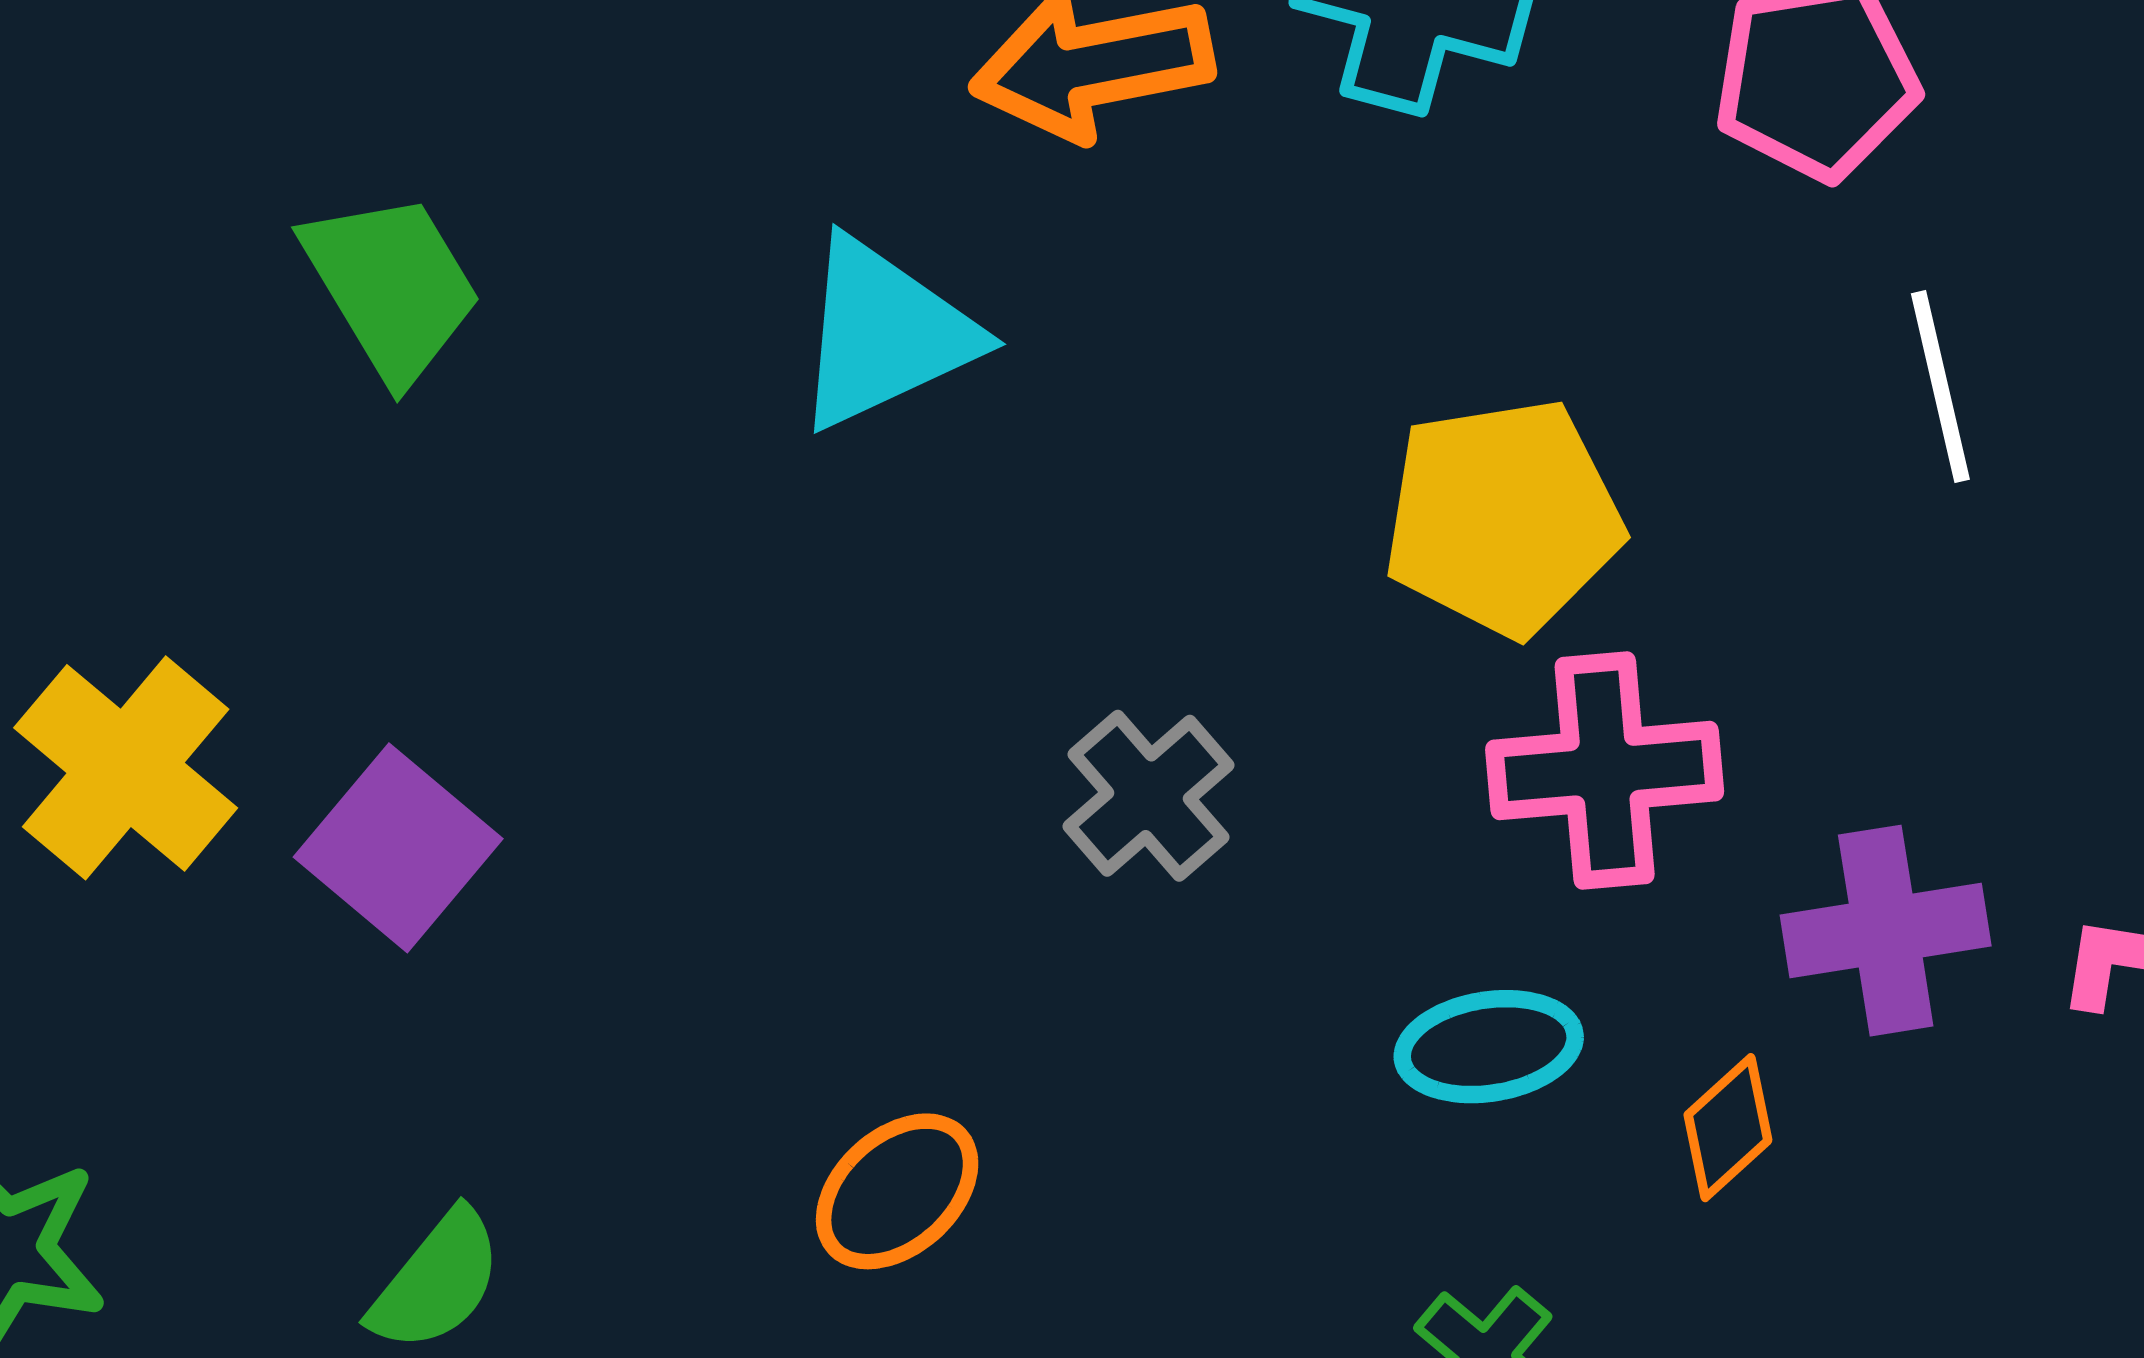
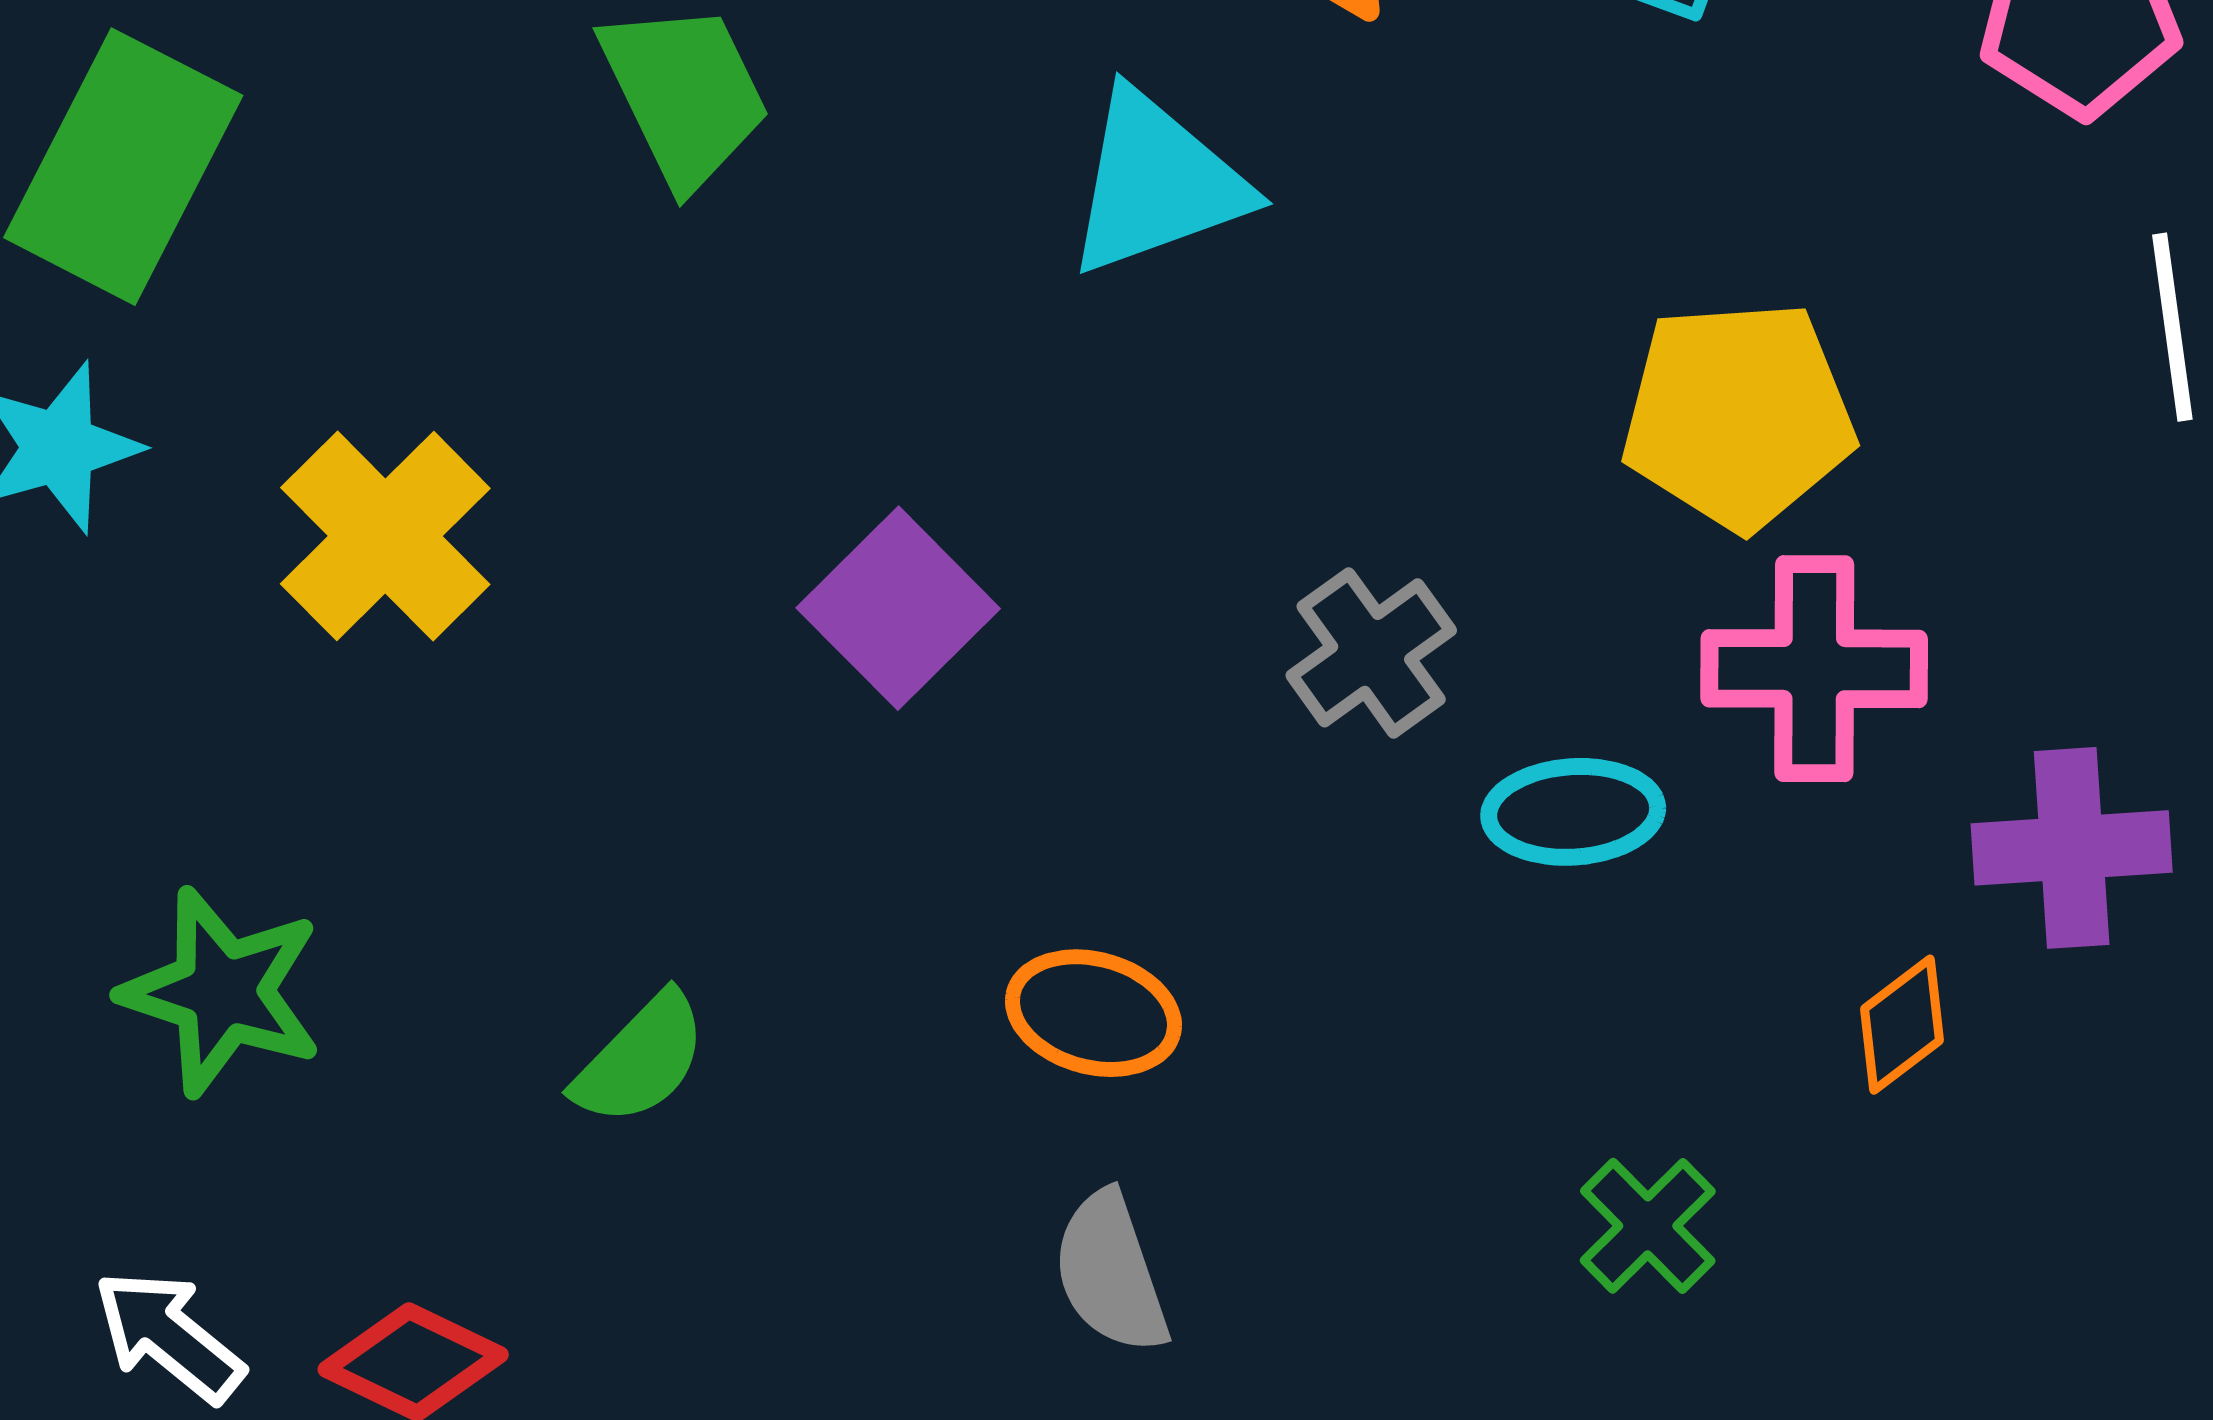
purple square: (398, 848) -> (898, 608), moved
cyan ellipse: (1489, 1047) -> (1573, 812), moved
orange ellipse: (897, 1191) -> (1093, 1013), turned 52

